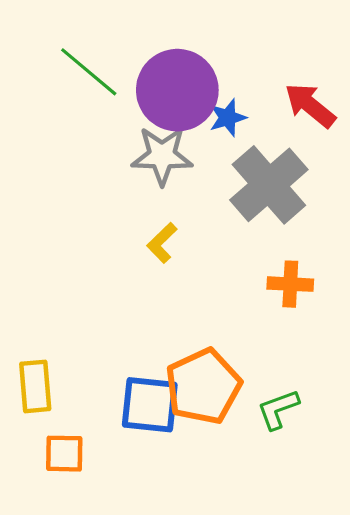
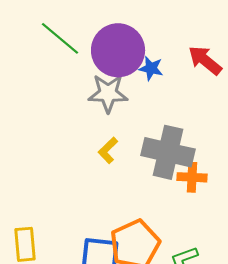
blue star: (228, 118) -> (151, 68), turned 30
gray cross: (269, 185) -> (168, 152), moved, turned -36

